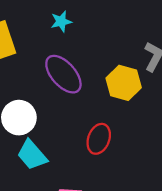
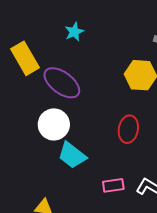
purple ellipse: (63, 74) -> (62, 83), moved

